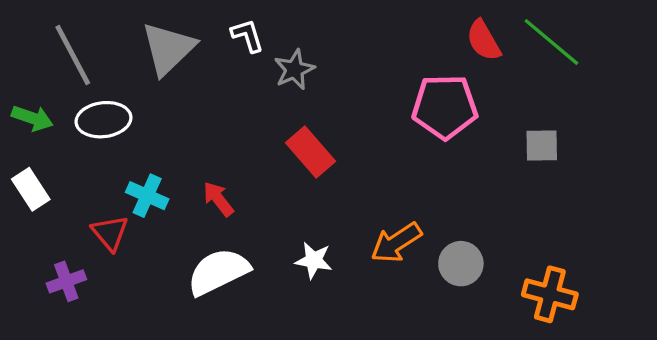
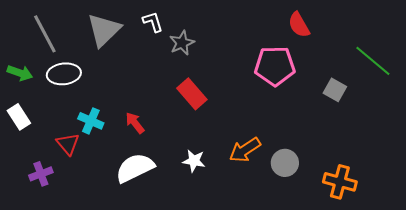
green line: (551, 42) -> (373, 61), moved
gray square: (542, 146) -> (335, 90), turned 30

